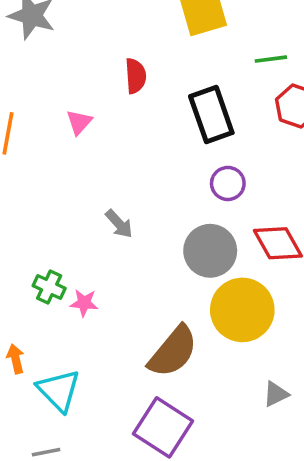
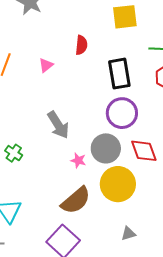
purple circle: (228, 183) -> (122, 113), size x1.6
gray arrow: (119, 224) -> (58, 125), size x1.6
pink star: (84, 303) -> (78, 160), moved

